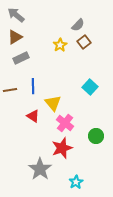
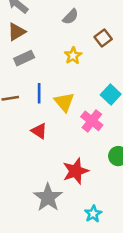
gray semicircle: (78, 25) -> (71, 17), moved
yellow star: (60, 45) -> (73, 56), moved
yellow triangle: (53, 103) -> (64, 102), moved
pink cross: (65, 123) -> (92, 121), moved

